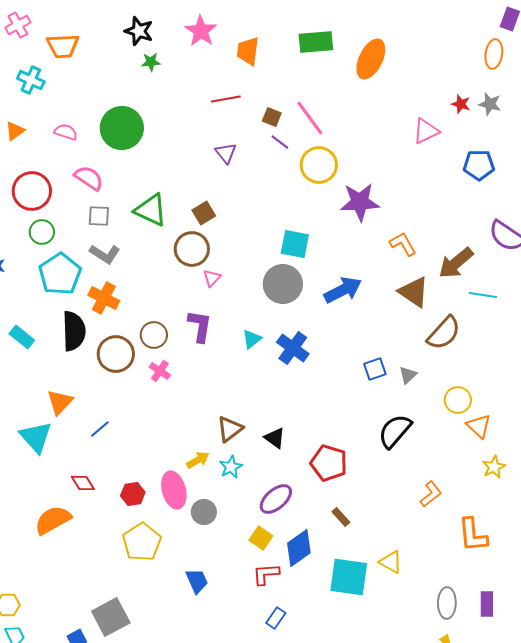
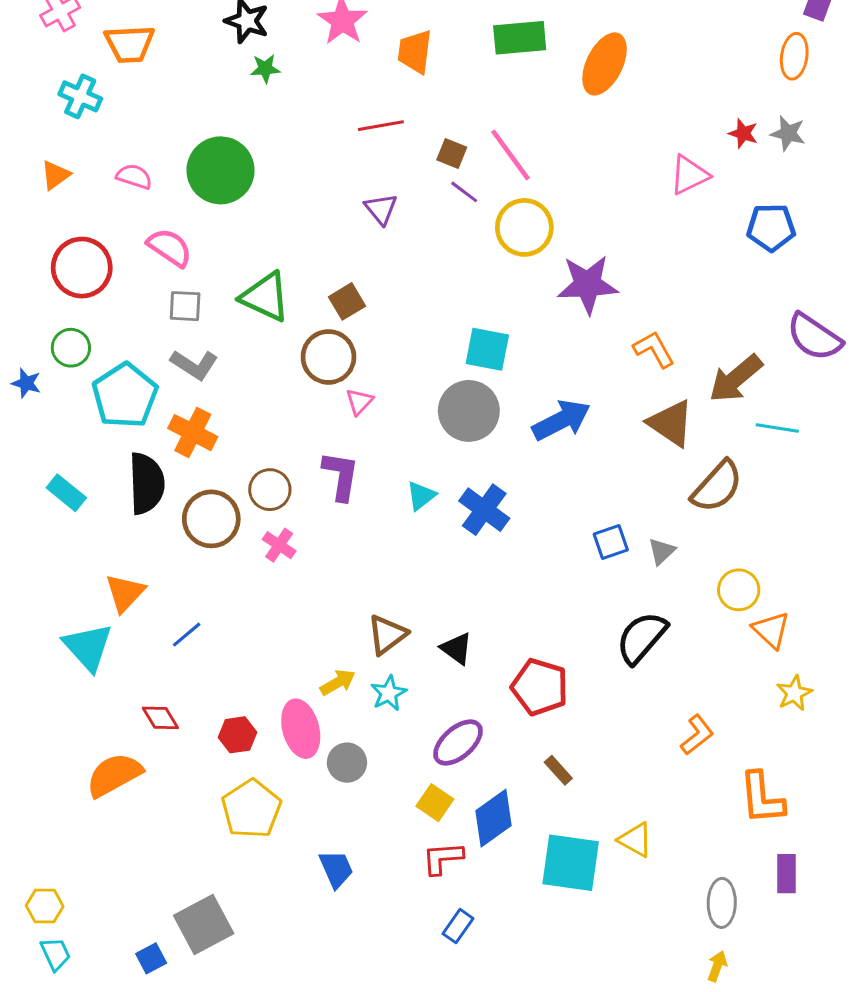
green circle: (42, 232) -> (71, 348), moved
purple rectangle: (487, 604) -> (787, 874), moved

